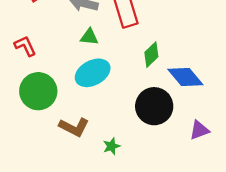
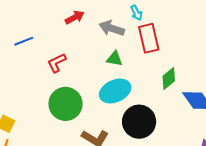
red L-shape: (25, 46) -> (57, 63), turned -95
black circle: (154, 106) -> (139, 122), moved

